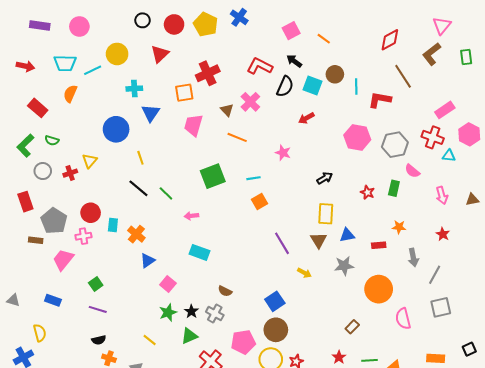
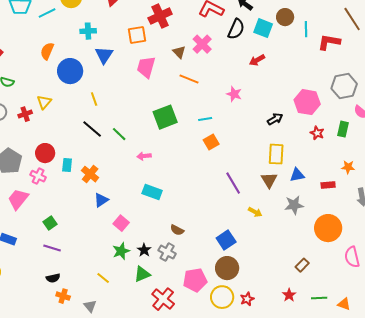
orange semicircle: (70, 94) -> (47, 51), moved
pink hexagon: (357, 137) -> (307, 102), moved
pink cross: (83, 236) -> (38, 176), turned 35

